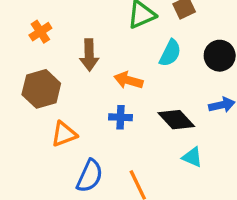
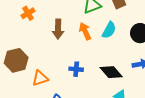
orange arrow: (128, 80) -> (85, 31), moved, turned 48
brown hexagon: (41, 89) -> (16, 60), moved

